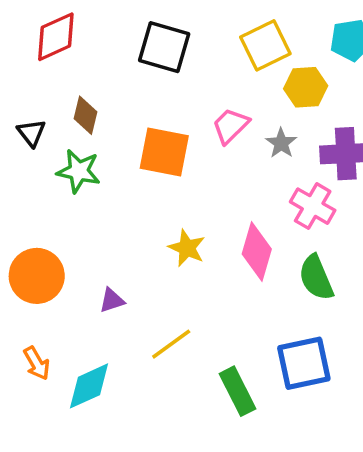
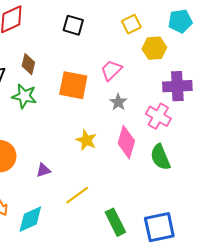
yellow square: (265, 45) -> (131, 24), size x0.7
black square: (164, 47) -> (73, 25), size x0.7
gray star: (281, 143) -> (118, 102), moved
blue square: (304, 363) -> (159, 227), moved

